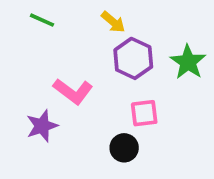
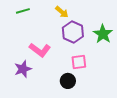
green line: (42, 20) -> (23, 11), turned -40

